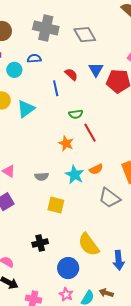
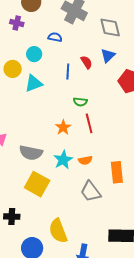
cyan circle: (14, 70) -> (34, 54), moved
blue triangle: (96, 70) -> (108, 55), moved
gray semicircle: (42, 176) -> (31, 153), size x1.6
yellow square: (56, 205) -> (37, 184), size x1.4

